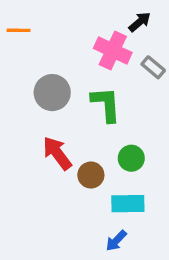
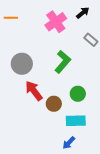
pink cross: (113, 50) -> (56, 22), moved, turned 30
gray circle: (52, 93) -> (22, 64), moved
green L-shape: (106, 104) -> (63, 62), turned 45

